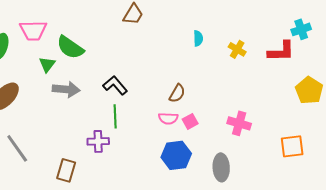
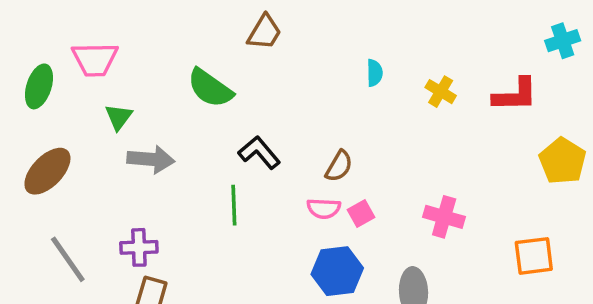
cyan cross: (301, 29) -> (563, 41), moved
green semicircle: (70, 47) -> (210, 88), moved
black L-shape: (115, 85) -> (259, 153), moved
purple cross: (98, 141) -> (139, 247), moved

